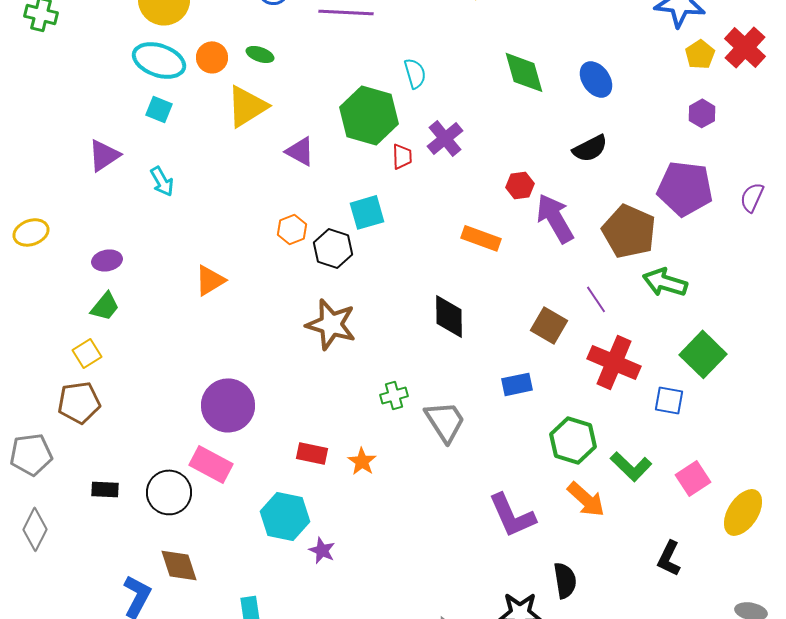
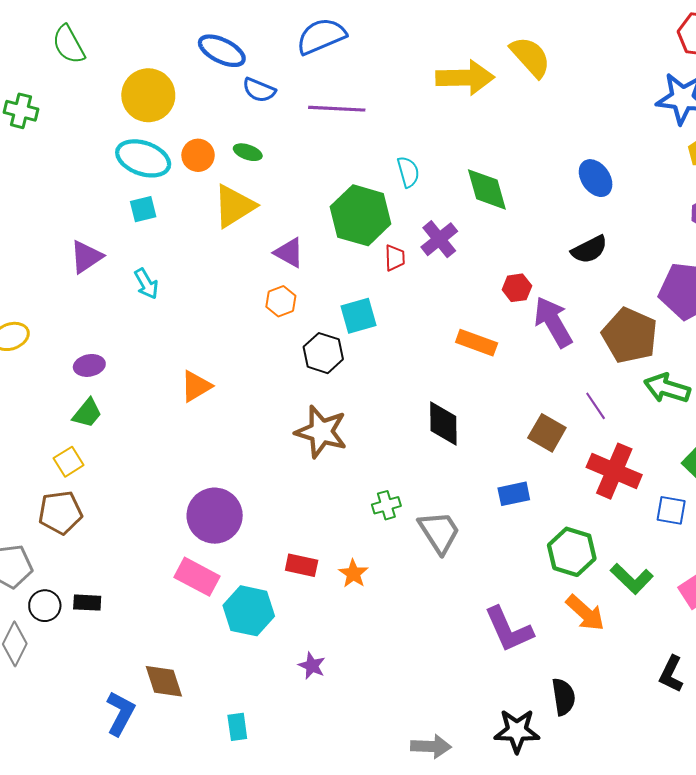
green diamond: (524, 72) -> (487, 189), moved
cyan square: (159, 109) -> (143, 209), turned -36
orange hexagon: (292, 229) -> (281, 301), moved
black circle: (169, 492) -> (45, 606), moved, size x0.7
cyan hexagon: (285, 516) -> (249, 611), moved

